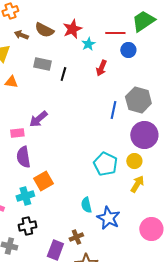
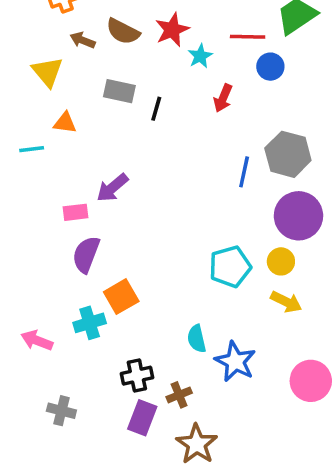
purple semicircle: (23, 157) -> (86, 254), turned 30
cyan pentagon: (105, 164) -> (230, 267), turned 30
yellow arrow: (137, 184) -> (286, 302), turned 84
black cross: (27, 226) -> (137, 376), moved

